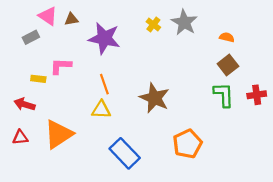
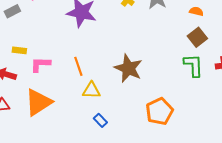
pink L-shape: (61, 66) -> (40, 64), moved
orange line: (104, 84) -> (78, 66), moved
yellow triangle: (101, 110) -> (91, 90), moved
blue rectangle: (125, 153) -> (100, 120), size x0.5

